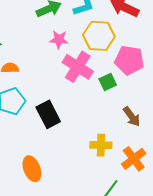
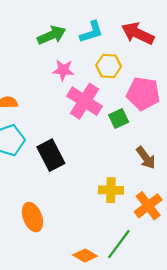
yellow hexagon: (99, 36) -> (109, 66), size x0.7

